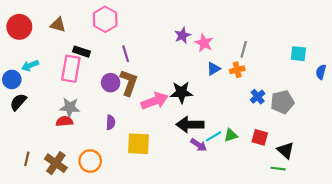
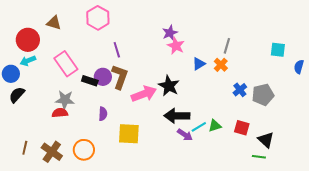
red circle: (19, 27) -> (28, 40), moved
pink star: (204, 43) -> (176, 46), moved
black rectangle: (82, 52) -> (90, 81), moved
pink rectangle: (71, 69) -> (66, 64), turned -45
orange cross: (237, 70) -> (221, 65), turned -32
black star: (181, 92) -> (169, 86), turned 30

